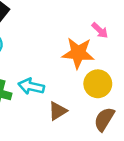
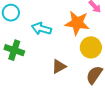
cyan arrow: (31, 86) -> (41, 29), moved

